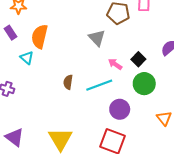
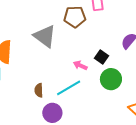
gray triangle: (97, 38) -> (45, 36), moved, size x1.4
purple circle: (120, 109) -> (52, 113), moved

